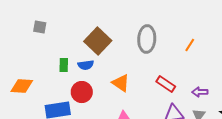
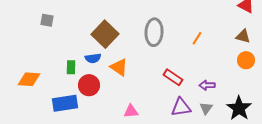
green rectangle: (64, 65) -> (71, 67), moved
orange triangle: (121, 83) -> (119, 67), moved

